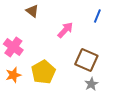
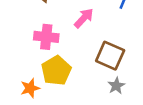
pink cross: (13, 47) -> (46, 37), moved, turned -30
orange star: (13, 75) -> (30, 88), moved

